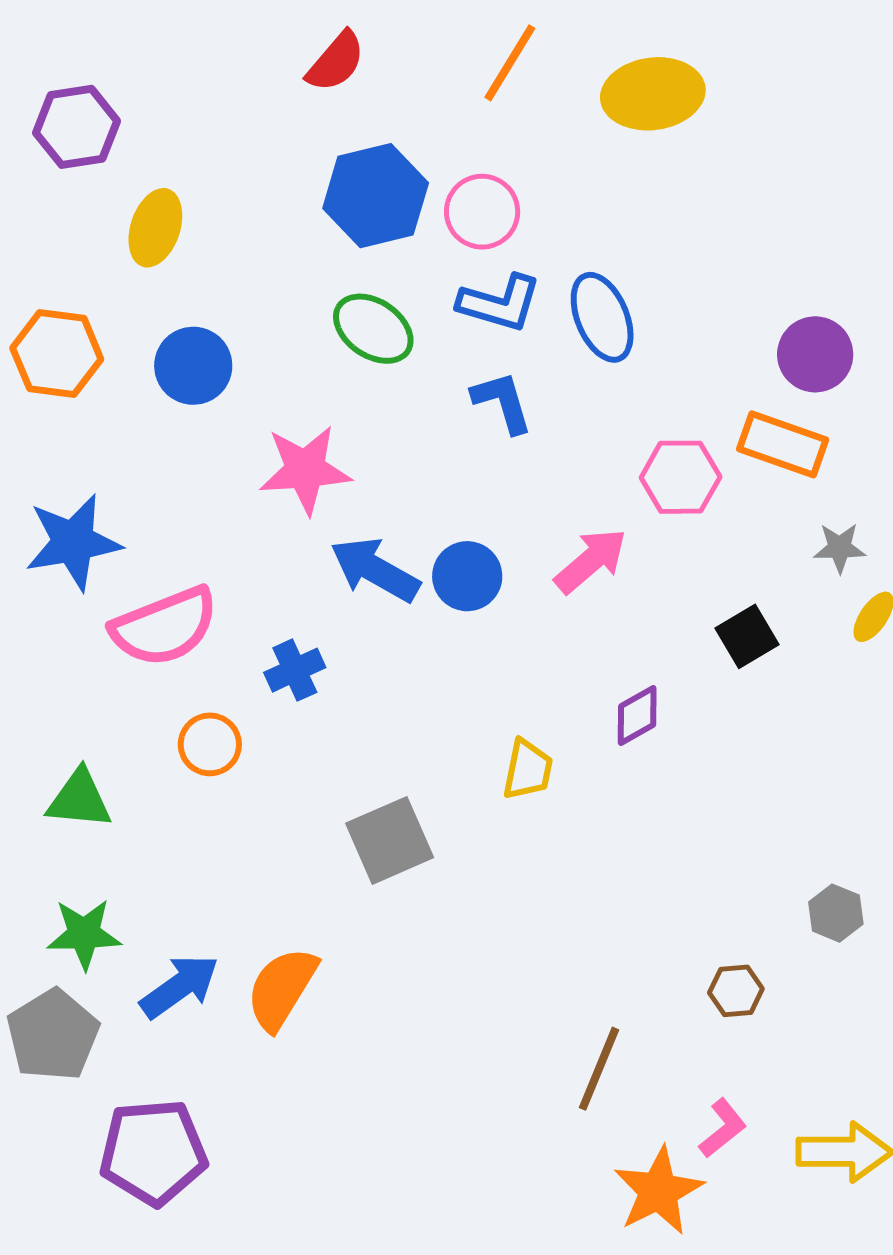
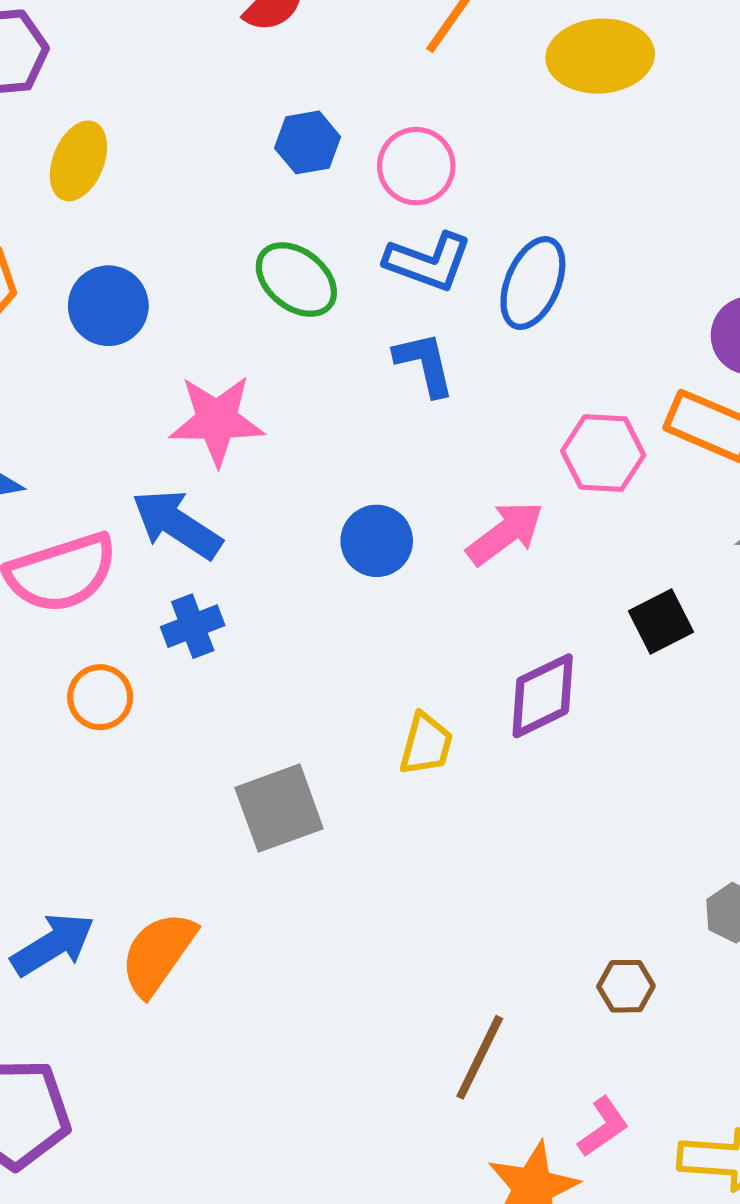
blue hexagon: (376, 196) -> (308, 142), size x0.6
blue ellipse: (602, 317) -> (533, 283), turned 42
blue arrow: (375, 570) -> (177, 524), moved
purple diamond: (637, 715) -> (543, 696), size x1.4

